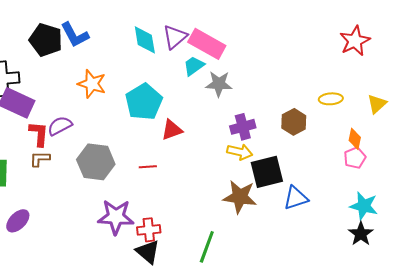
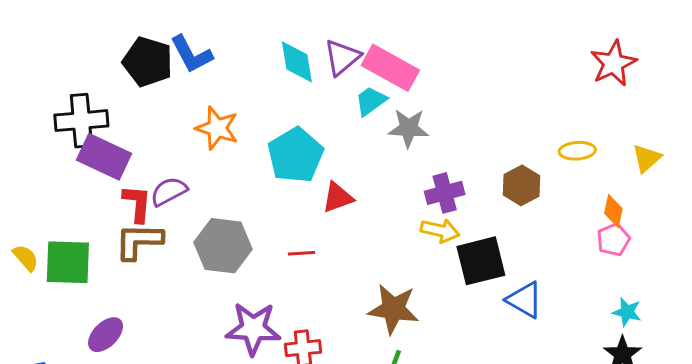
brown L-shape: (40, 159) -> (139, 241), size x1.6
brown star: (240, 197) -> (393, 309), moved
blue triangle: (296, 198) -> (525, 300), turned 48
cyan star: (364, 206) -> (627, 312), size x0.7

